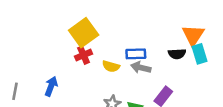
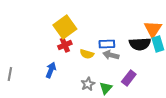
black semicircle: (177, 54) -> (140, 44), size x1.5
blue arrow: (51, 86) -> (51, 70), moved

